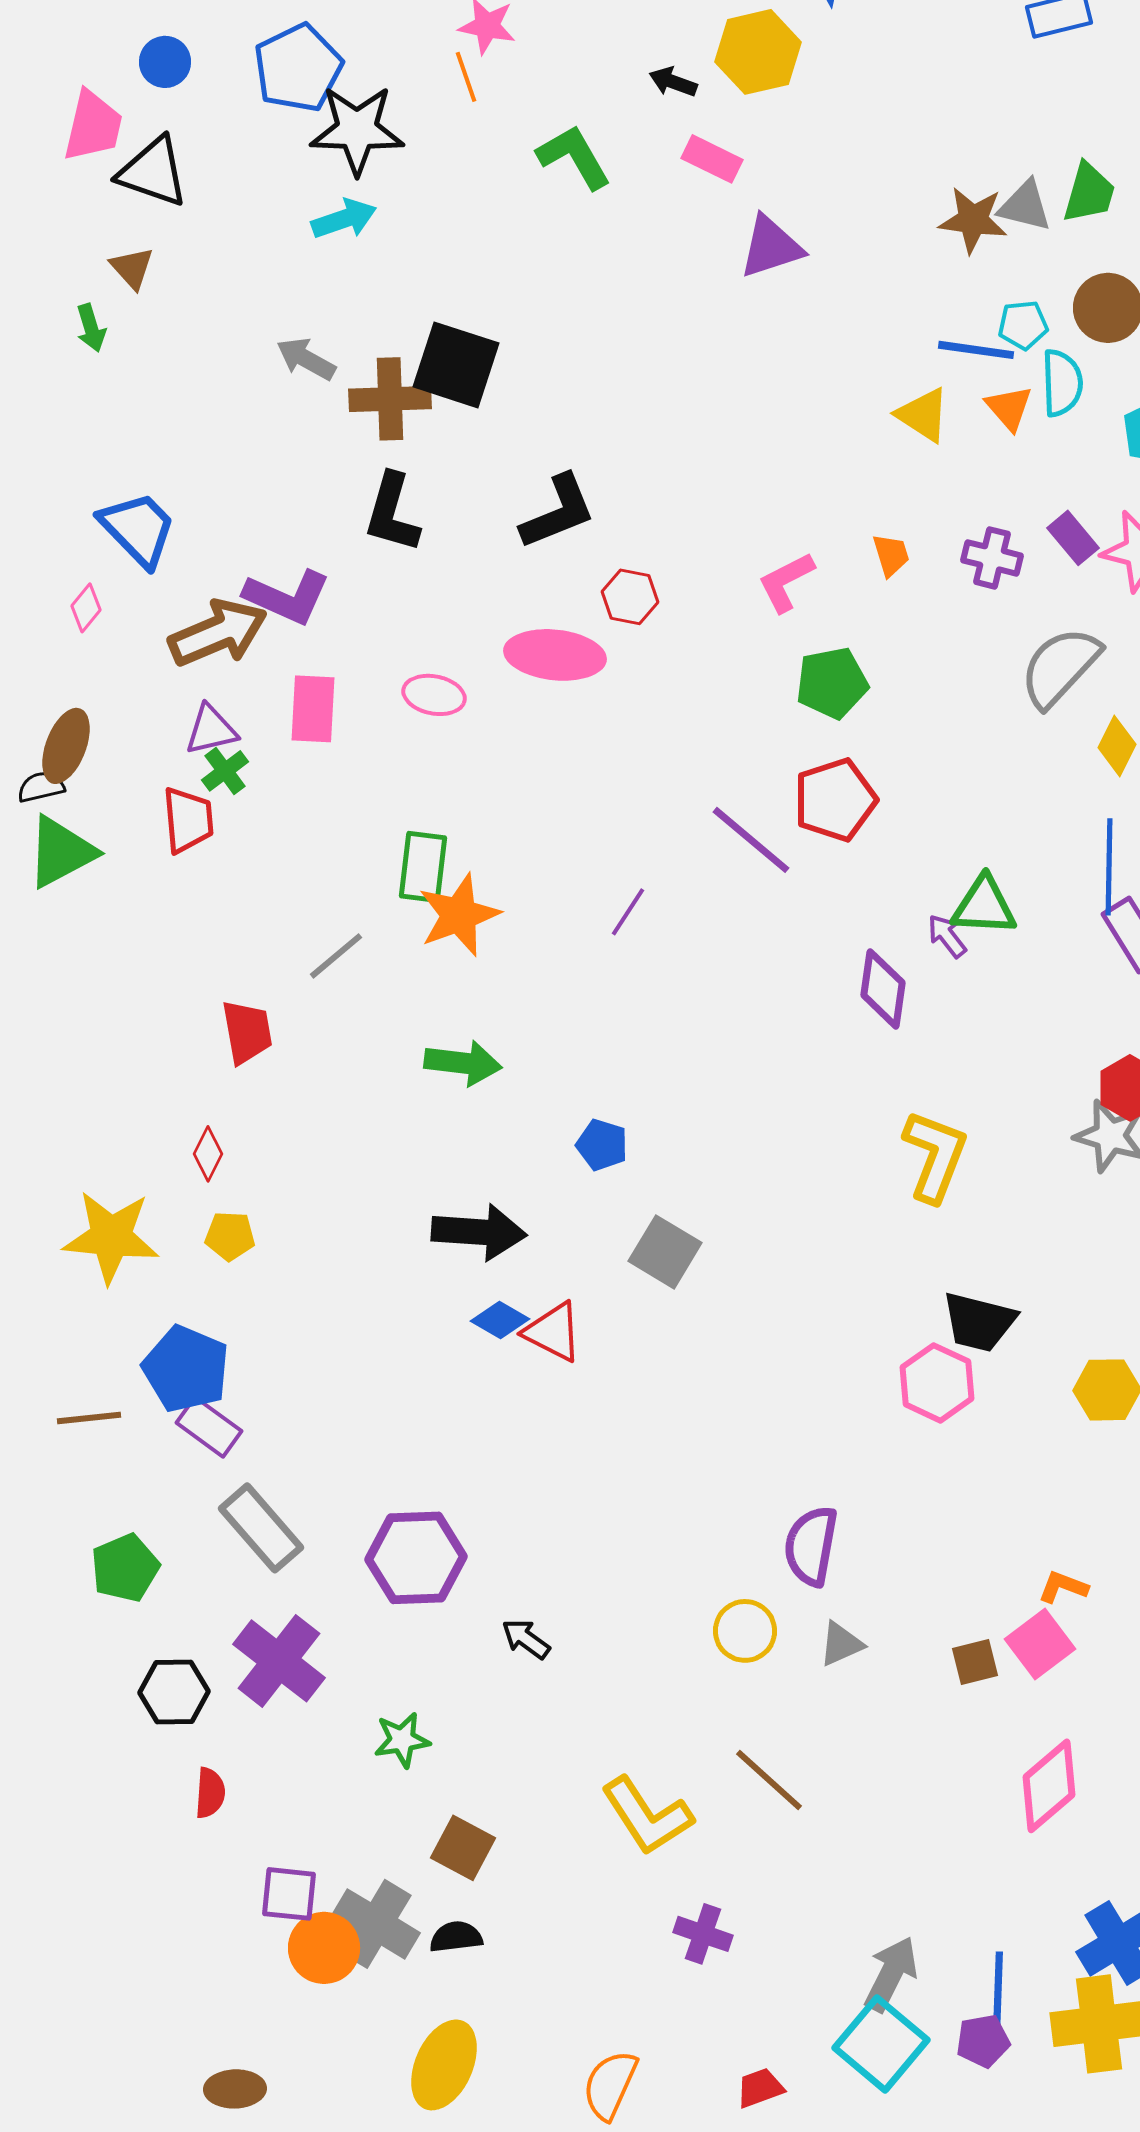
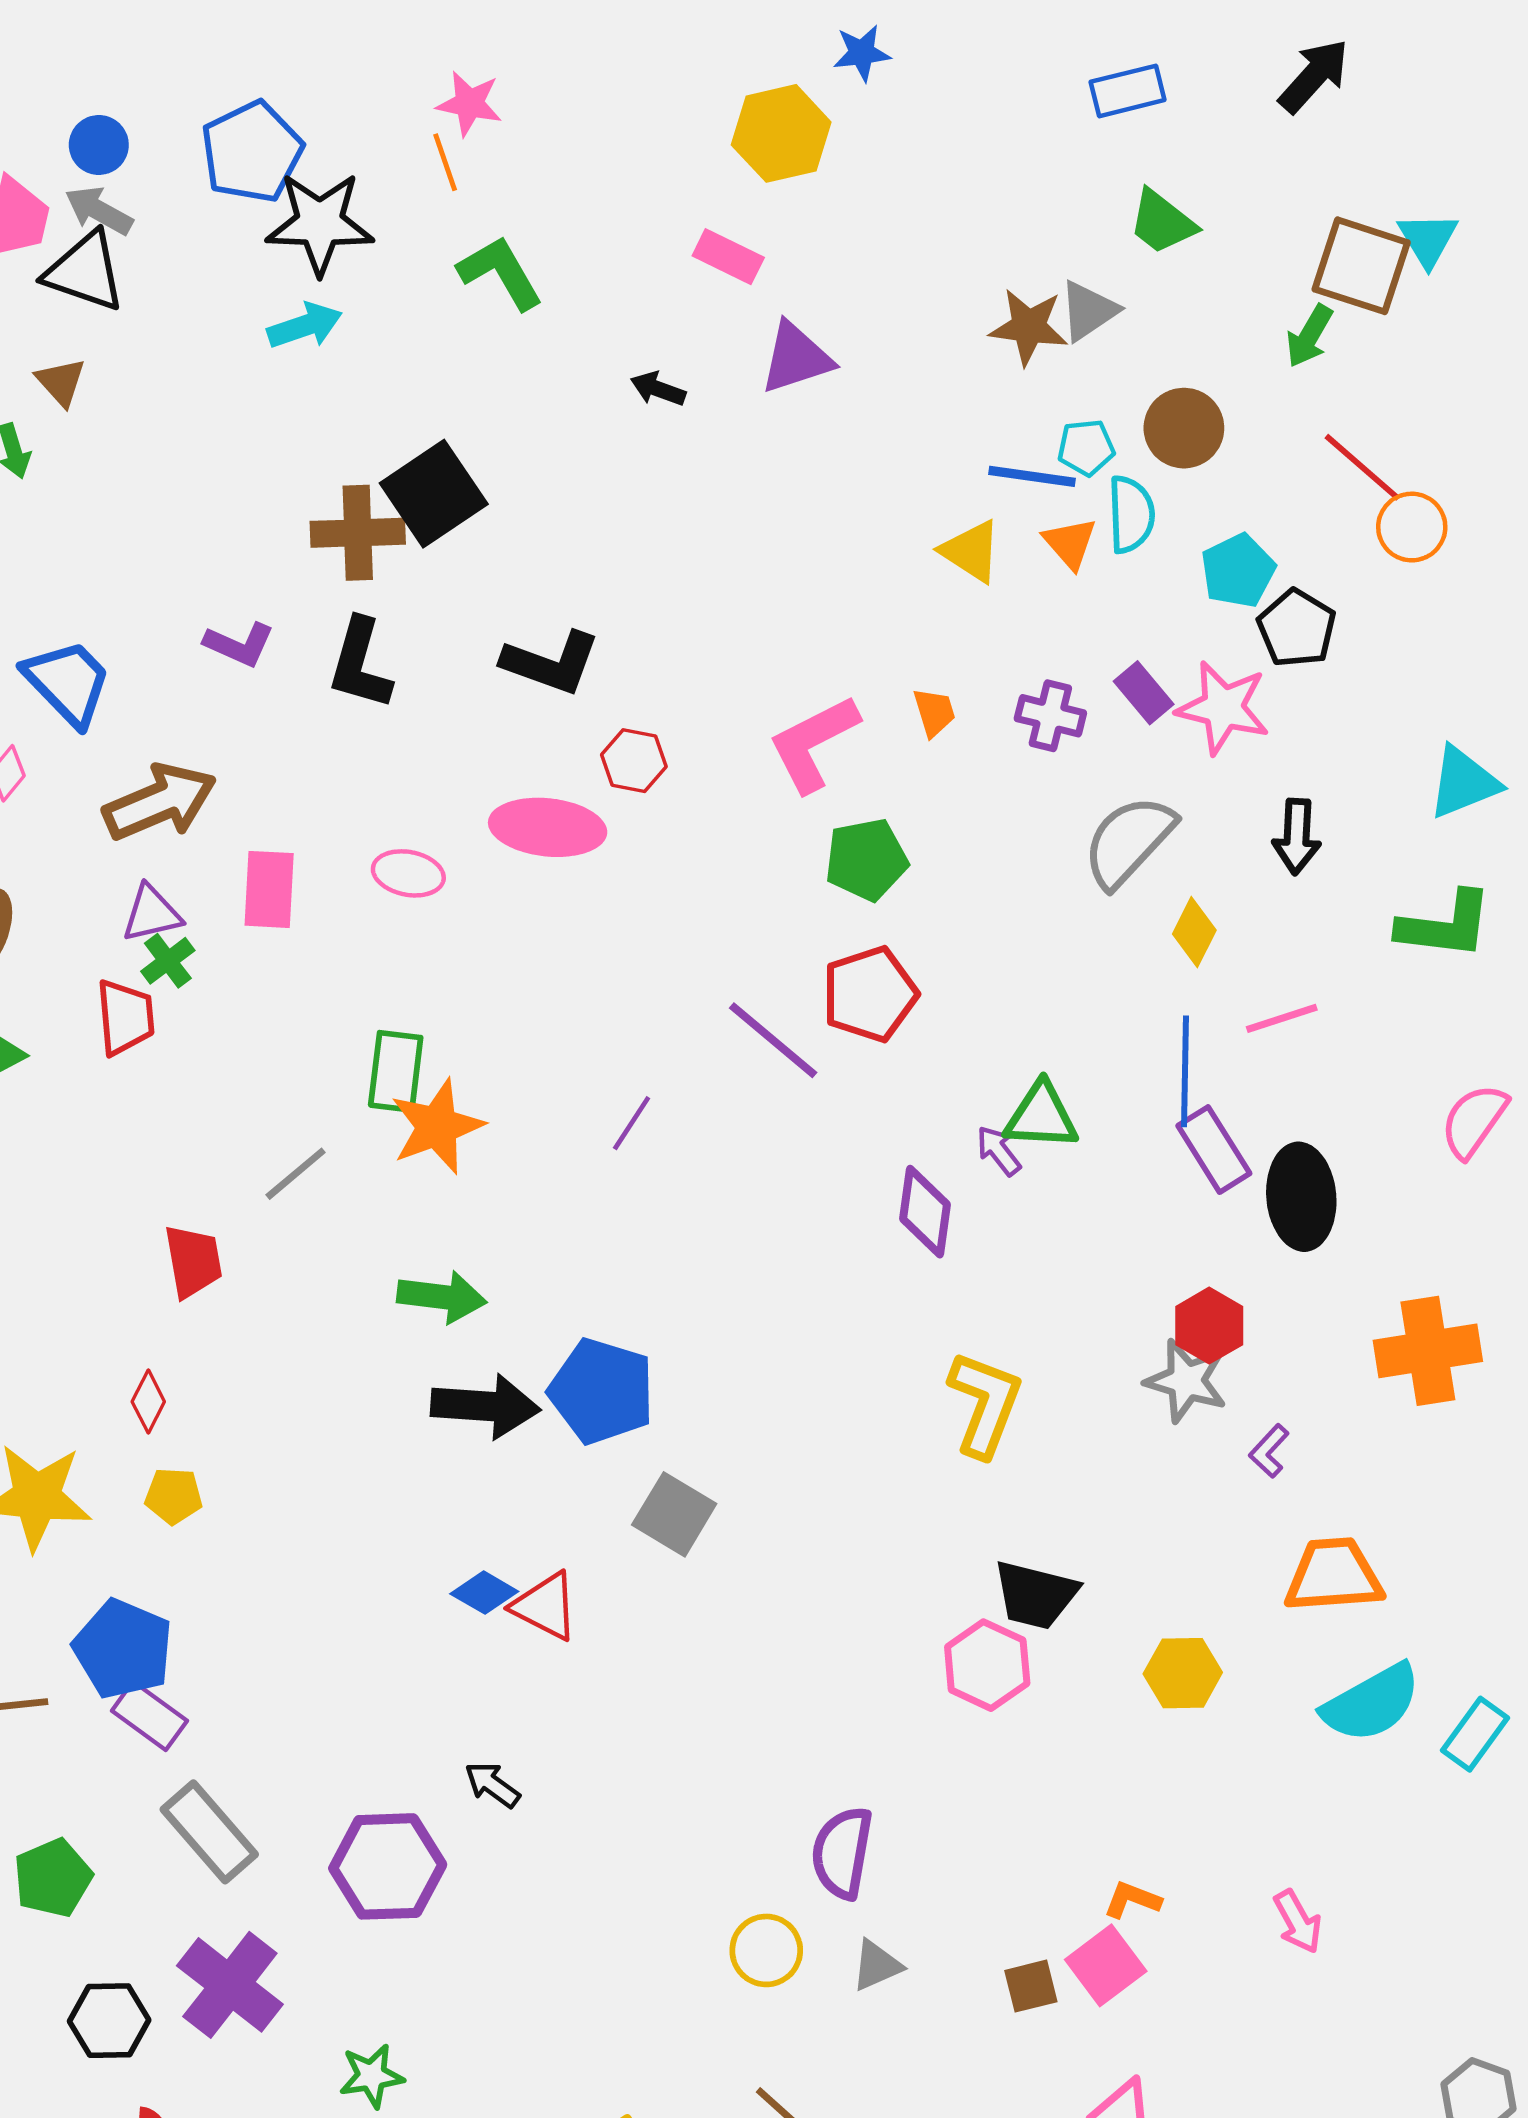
black arrow: (673, 82) -> (658, 389), moved
green L-shape: (574, 157) -> (500, 273), moved
green trapezoid: (1089, 193) -> (1162, 222), moved, turned 112
gray triangle: (1025, 206) -> (1088, 311), turned -48
gray arrow: (306, 359) -> (99, 211), moved
black square: (456, 365) -> (434, 494), turned 38
black L-shape: (558, 512) -> (551, 663), turned 42
pink L-shape: (786, 582) -> (813, 743), size x1.4
purple L-shape: (287, 597) -> (239, 644), moved, size x0.7
blue pentagon: (602, 1145) -> (602, 1391), size x1.8
black arrow: (479, 1232) -> (485, 1406), moved
black arrow: (526, 1639) -> (492, 1785), moved

